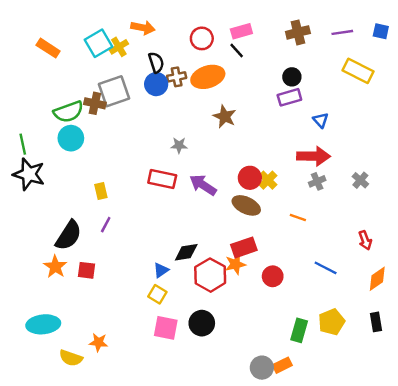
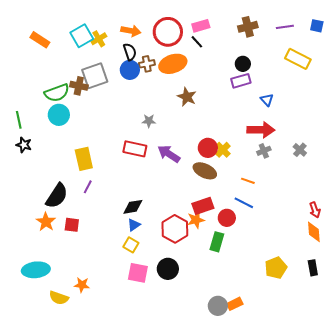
orange arrow: (143, 28) -> (131, 31), moved
red circle: (202, 38) -> (168, 32), size x1.5
black star: (29, 174) -> (24, 145), size x0.6
yellow rectangle: (101, 191) -> (84, 159), size x1.6
red arrow: (365, 240) -> (315, 210), moved
black diamond: (186, 252) -> (133, 207), moved
blue line: (326, 268) -> (244, 203), moved
red circle: (273, 276) -> (227, 218), moved
orange diamond: (377, 279) -> (314, 232), turned -60
green rectangle: (299, 330) -> (217, 242), moved

